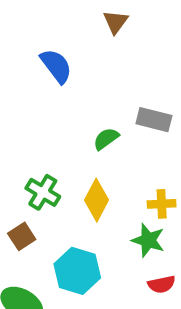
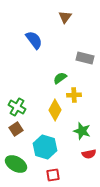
gray rectangle: (154, 120) -> (85, 58), moved
green cross: (43, 192) -> (17, 107), moved
yellow cross: (162, 204) -> (74, 95), moved

